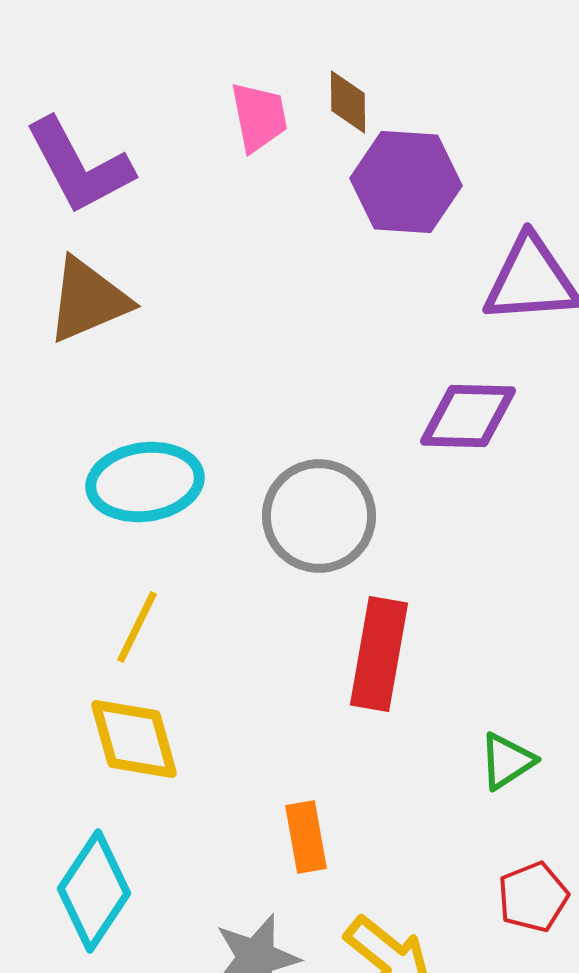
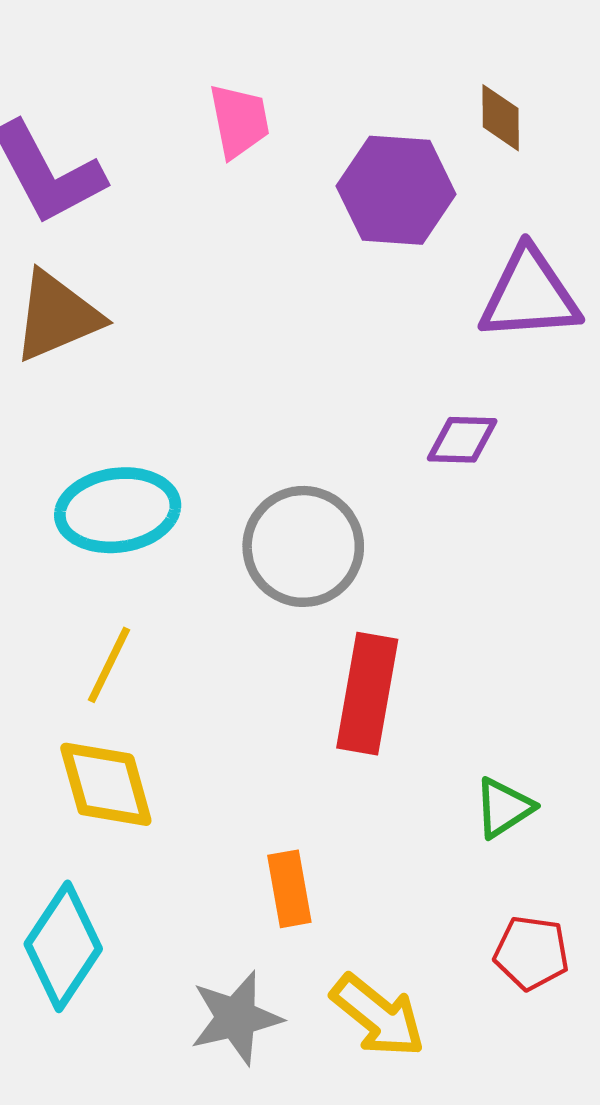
brown diamond: (348, 102) -> (501, 118), moved
purple diamond: (468, 416) -> (462, 440), size x0.7
red pentagon: (533, 897) -> (531, 953), turned 30

